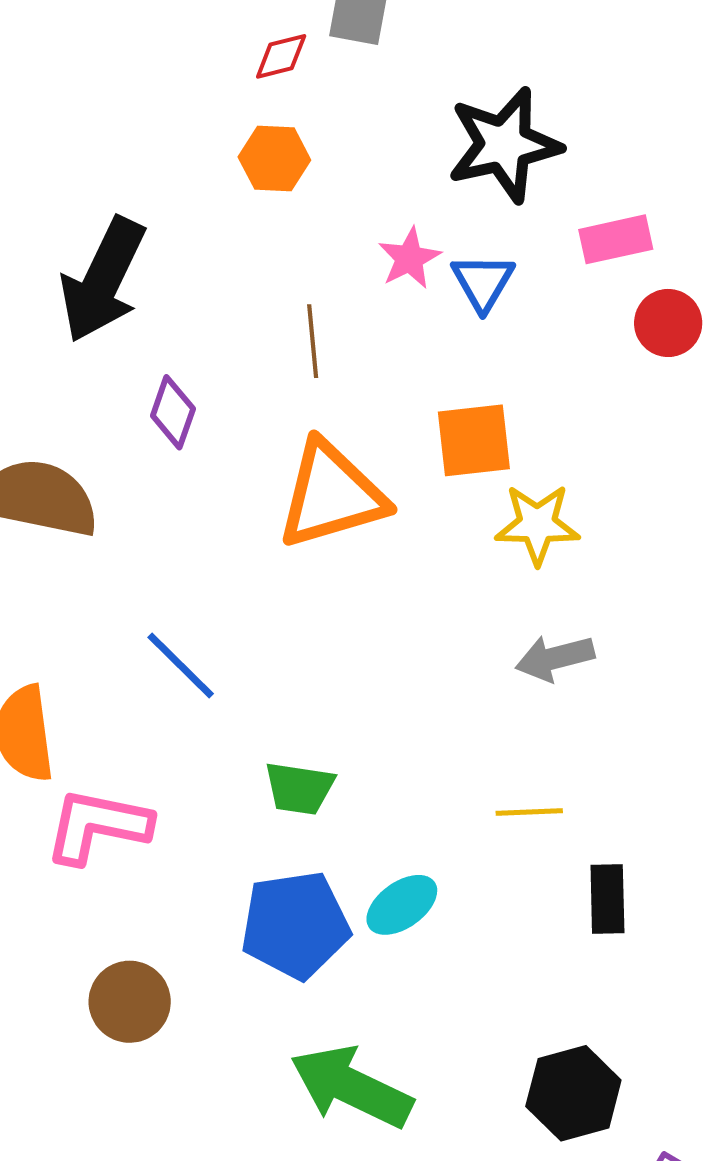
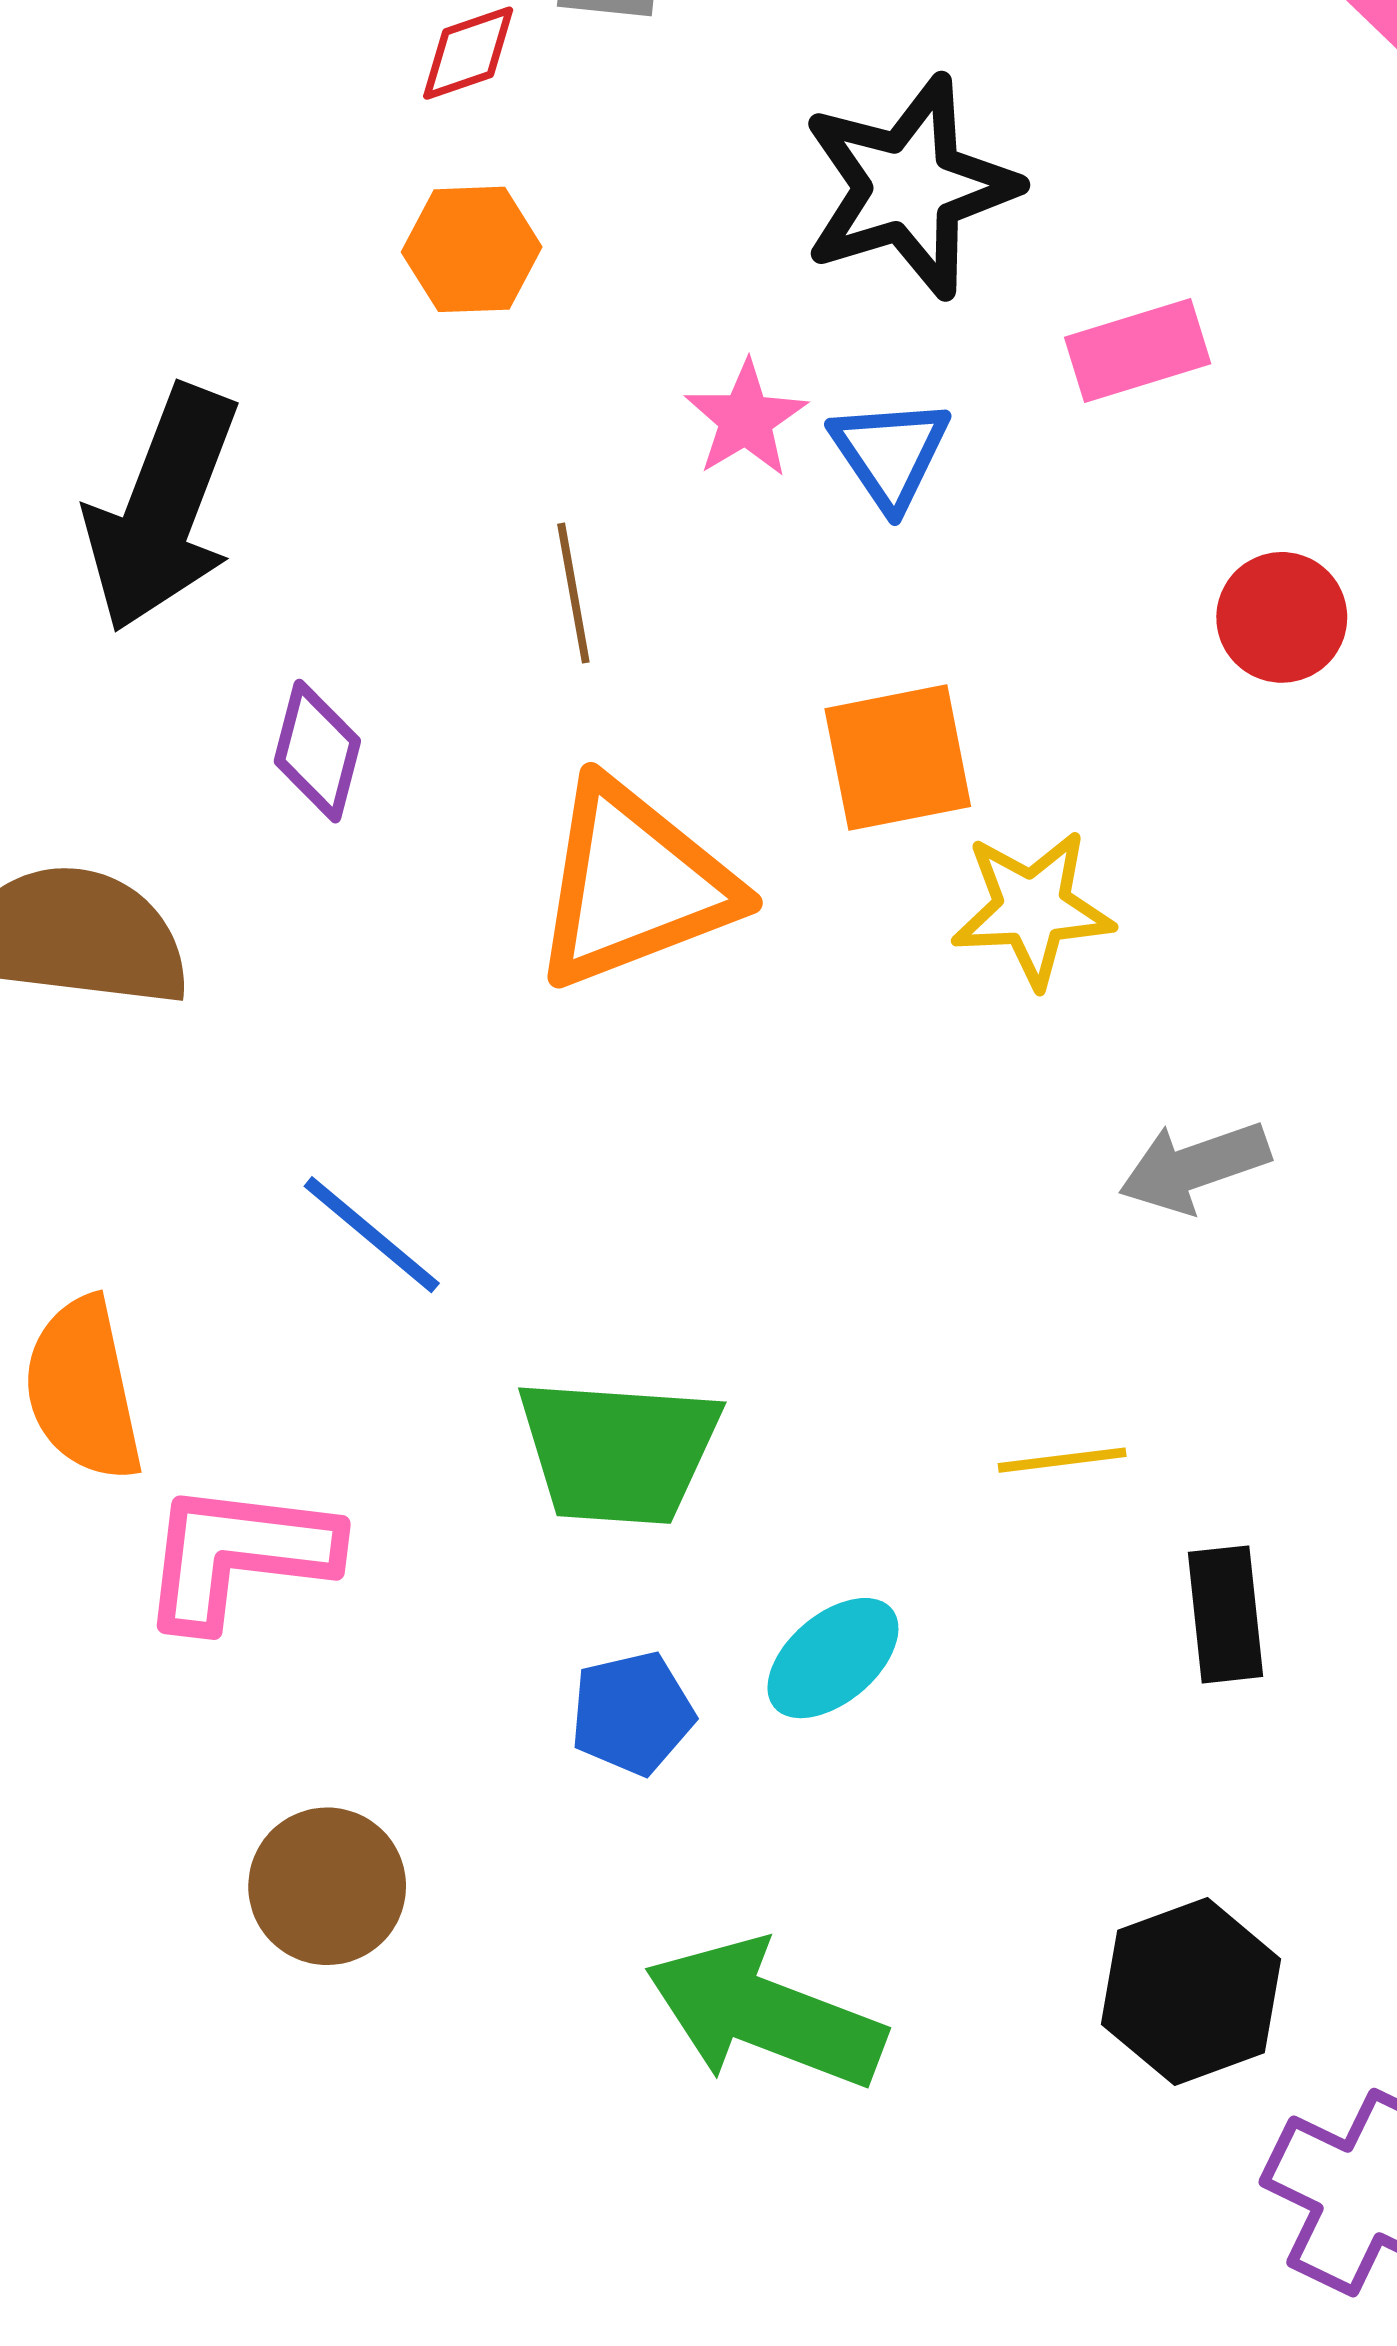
red circle: (668, 323) -> (1282, 617), moved
gray arrow: (555, 658) -> (1194, 1167), moved
green trapezoid: (299, 788) -> (618, 1451), size x1.5
blue pentagon: (295, 925) -> (632, 1713), size x0.6

